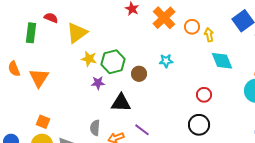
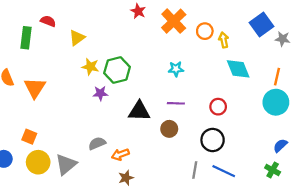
yellow triangle: (77, 33) -> (77, 38), size x0.7
brown circle: (139, 74) -> (169, 129), moved
black triangle: (121, 103) -> (139, 111), moved
orange square: (43, 122) -> (29, 137), moved
gray semicircle: (95, 128) -> (97, 143), turned 63
purple line: (142, 130) -> (176, 103), moved, turned -35

